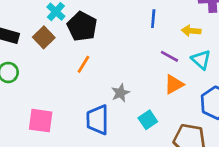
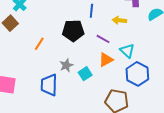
black pentagon: (82, 26) -> (73, 31), moved, turned -30
cyan triangle: (201, 60) -> (127, 51), moved
cyan square: (148, 120) -> (85, 74), moved

